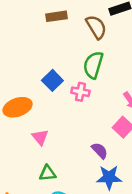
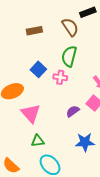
brown rectangle: (56, 16) -> (34, 31), moved
pink triangle: (40, 137) -> (31, 113), size x1.5
purple semicircle: (100, 151) -> (73, 111), moved, turned -80

